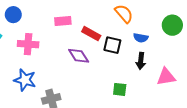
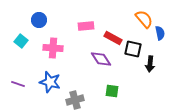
blue semicircle: (141, 38) -> (160, 33), moved, turned -112
black arrow: (141, 61) -> (150, 64), moved
green square: (120, 89) -> (112, 91), moved

